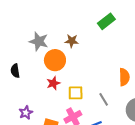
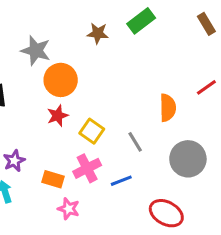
brown star: (72, 41) -> (98, 33), moved
yellow square: (76, 93) -> (92, 131), turned 35

